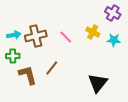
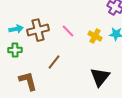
yellow cross: (93, 32) -> (95, 36), moved
brown L-shape: (28, 75) -> (28, 81), moved

